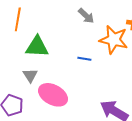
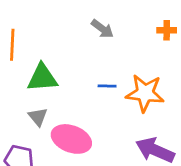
orange star: (114, 40) -> (145, 93), moved

